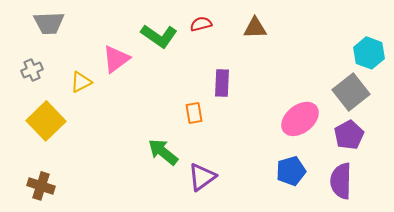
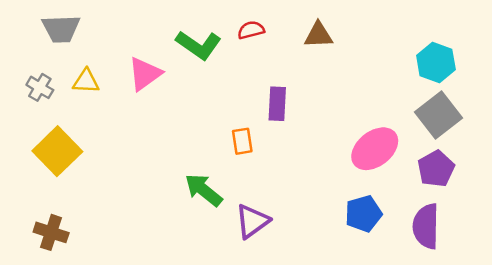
cyan hexagon: (369, 53) -> (436, 62), moved
gray cross: (32, 70) -> (40, 87), turned -35
yellow triangle: (81, 82) -> (86, 81), moved, turned 30

